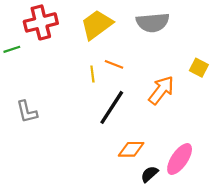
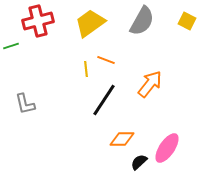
gray semicircle: (153, 22) -> (142, 21), turned -56
yellow square: (199, 68) -> (187, 21), moved

